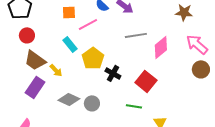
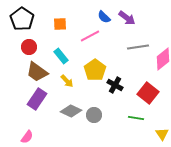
orange square: (69, 12) -> (60, 24), moved
cyan rectangle: (70, 44) -> (61, 56), moved
yellow arrow: (56, 70) -> (67, 81), moved

